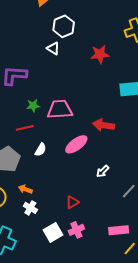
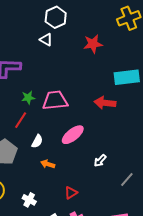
red arrow: (103, 125) -> (105, 103), moved
red line: (25, 128) -> (21, 120), turned -42
orange arrow: (25, 189) -> (48, 164), moved

